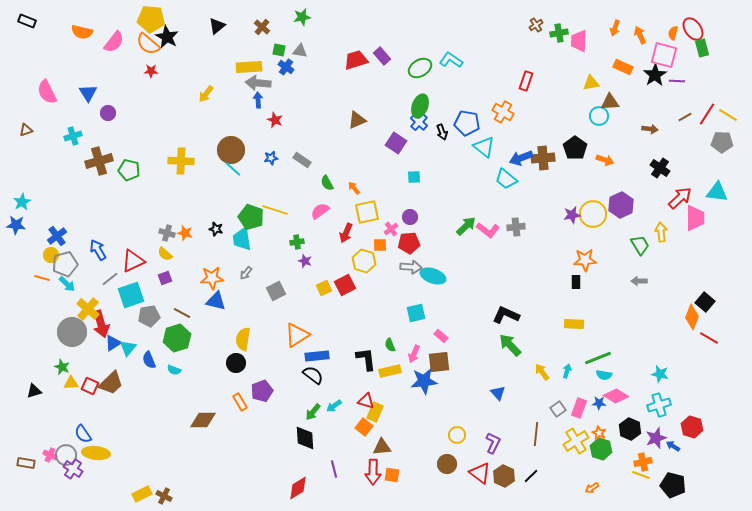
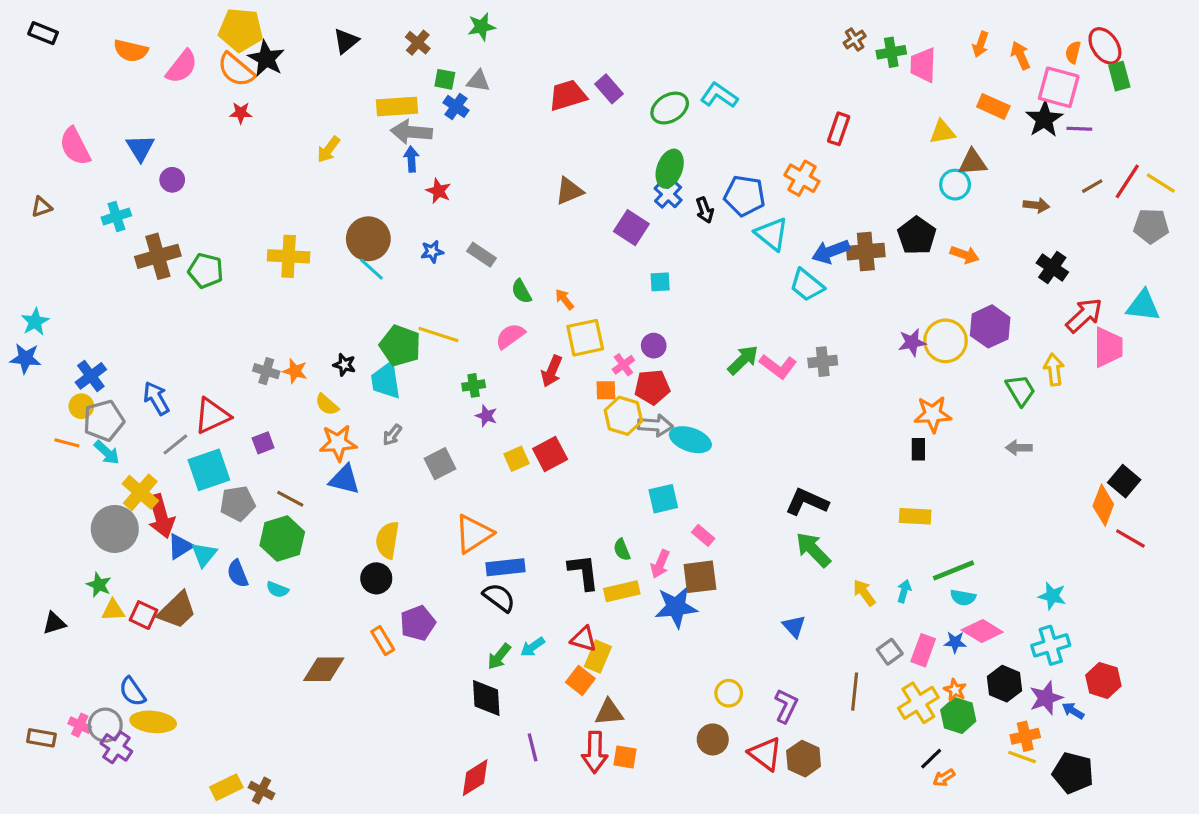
yellow semicircle: (165, 254) -> (327, 405), moved
yellow hexagon: (364, 261) -> (623, 416), moved
black line: (531, 476) -> (931, 759), moved

